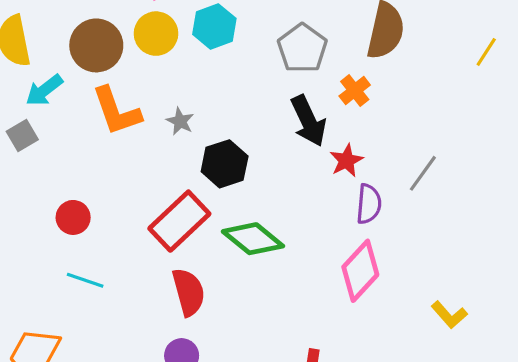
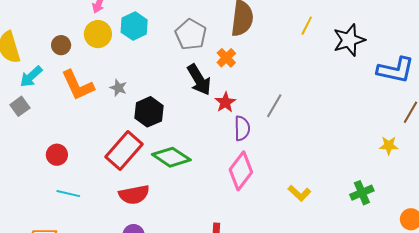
brown circle: (96, 45) -> (61, 45), size x0.6
red semicircle: (189, 292) -> (134, 195), turned 100

